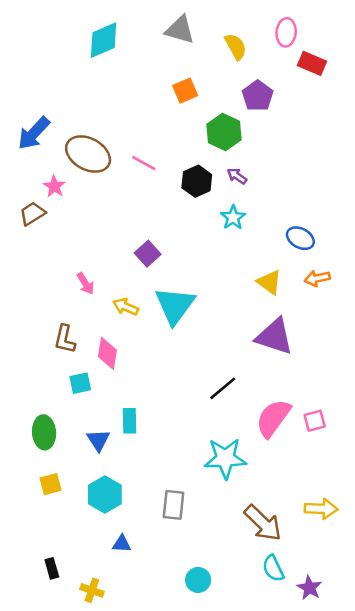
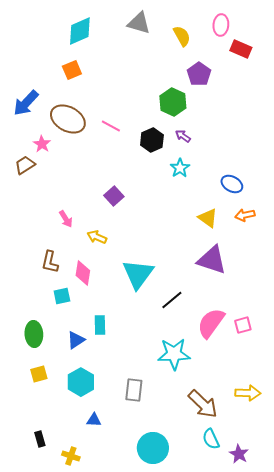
orange square: (185, 91) -> (72, 70), moved
cyan triangle: (175, 306) -> (138, 274), moved
blue triangle: (98, 440) -> (76, 340), turned 30
cyan circle: (198, 580) -> (153, 448), size x1.6

